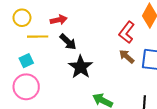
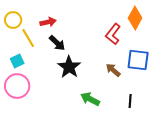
yellow line: (38, 37) -> (28, 38), turned 60
brown arrow: (127, 56) -> (113, 70), moved

